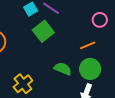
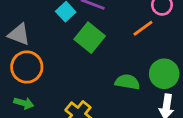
orange line: (88, 45) -> (143, 28), moved

